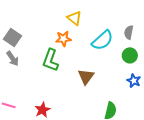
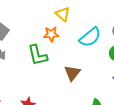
green L-shape: (51, 60) -> (38, 55), turned -35

